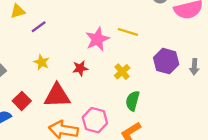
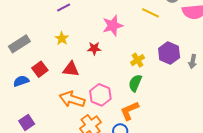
yellow line: (128, 32) -> (150, 13), moved
yellow cross: (122, 72) -> (138, 60), moved
red triangle: (57, 96) -> (71, 69), size x0.7

